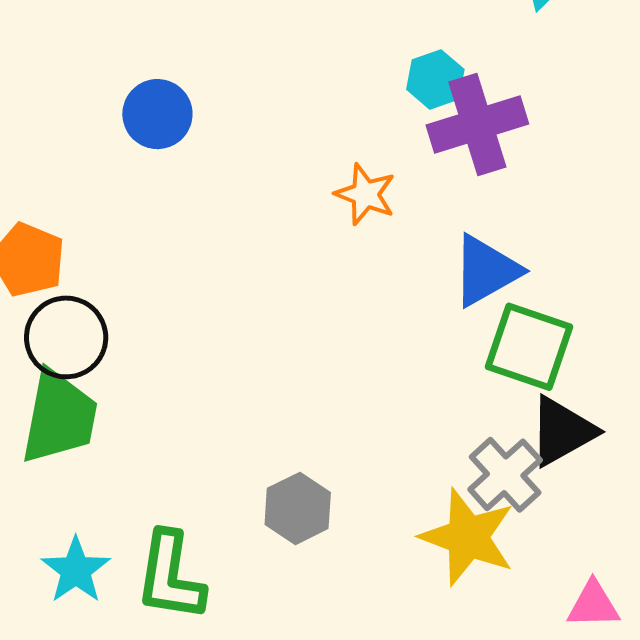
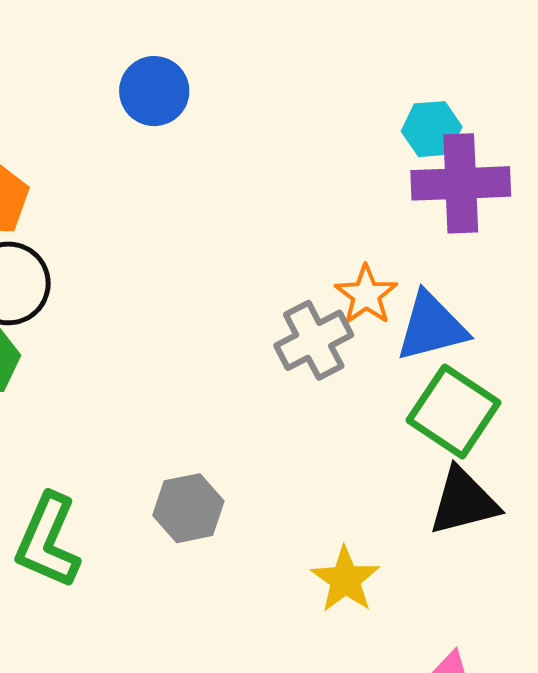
orange star: (365, 194) -> (366, 295), moved
gray cross: (505, 475) -> (314, 340), moved
yellow star: (468, 537) -> (345, 580), size x0.7

